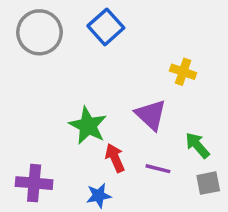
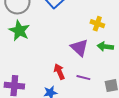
green star: (88, 126) -> (19, 31), moved
green arrow: (197, 145) -> (105, 47), moved, turned -42

